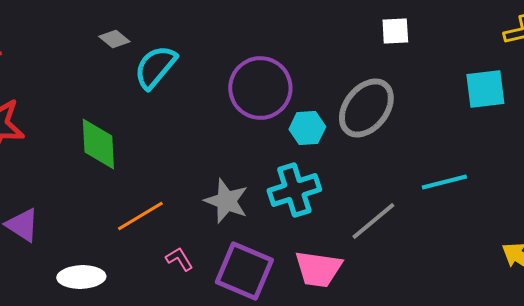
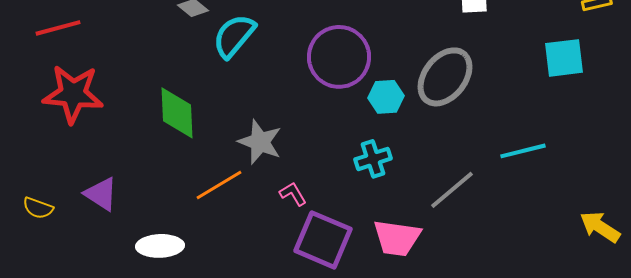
cyan cross: (294, 190) -> (373, 159), size x0.7
gray star: (226, 201) -> (260, 142), moved
pink L-shape: (179, 259) -> (293, 194), moved

